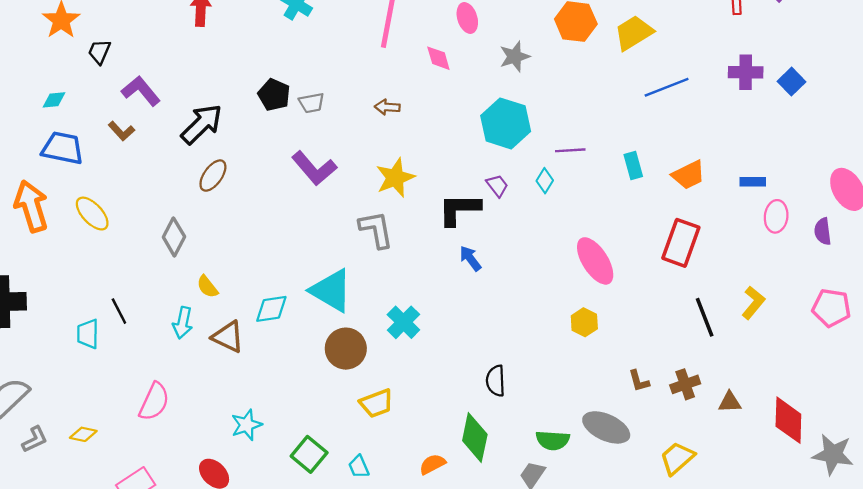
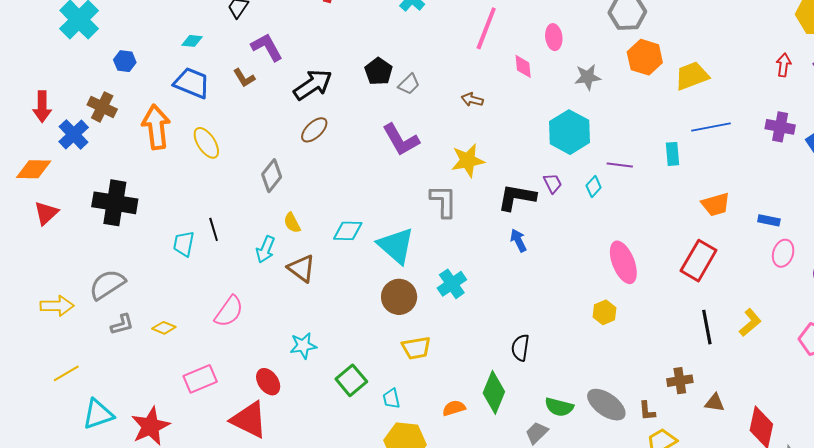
gray trapezoid: (312, 103) -> (409, 84), turned -45
cyan rectangle: (633, 166) -> (672, 154), moved
cyan diamond: (271, 309) -> (348, 231), moved
brown L-shape: (639, 381) -> (647, 411), moved

